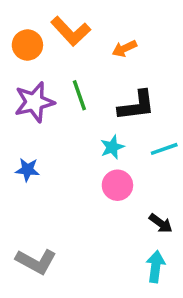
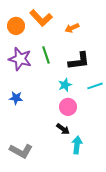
purple star: (34, 102) -> (20, 59), turned 30
black arrow: (161, 223) -> (63, 129), moved
cyan arrow: (156, 267) -> (77, 145), moved

